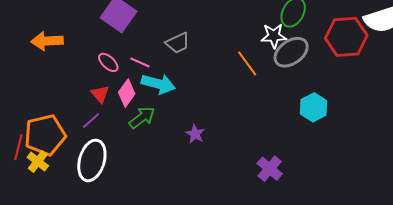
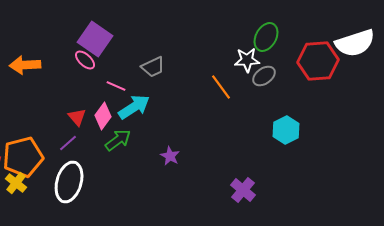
gray ellipse: (291, 52) -> (264, 76), size x0.7
pink ellipse: (108, 62) -> (85, 60), moved
cyan arrow: (158, 84) -> (134, 107), turned -48

